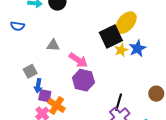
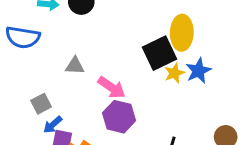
yellow ellipse: (126, 23) -> (182, 33), turned -40
blue semicircle: (17, 26) -> (23, 37), size x1.6
blue arrow: (38, 86) -> (53, 125), turned 40

